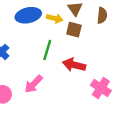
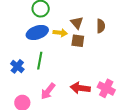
green line: (47, 50) -> (40, 61), moved
red arrow: (74, 65) -> (80, 88), moved

